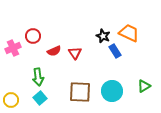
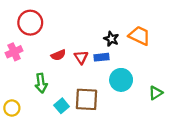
red circle: (33, 36) -> (30, 23), moved, size x1.5
blue rectangle: (115, 51) -> (102, 57), moved, turned -64
cyan circle: (112, 91) -> (121, 80), moved
cyan square: (40, 98) -> (62, 106), moved

